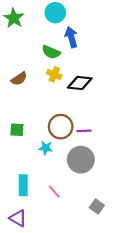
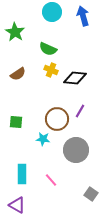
green star: (14, 18) -> (15, 32), moved
blue arrow: (71, 37) -> (83, 16), moved
purple line: (84, 131) -> (80, 111), moved, turned -56

